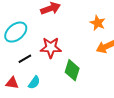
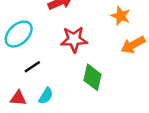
red star: (51, 48) -> (74, 39), moved

